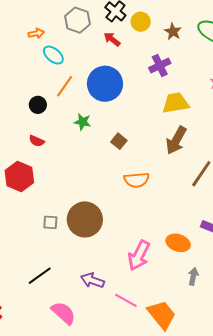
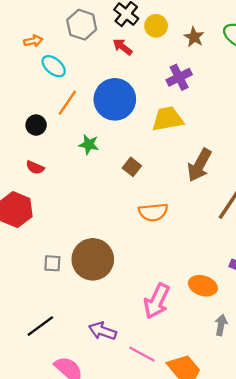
yellow trapezoid: (176, 103) -> (168, 119), moved

